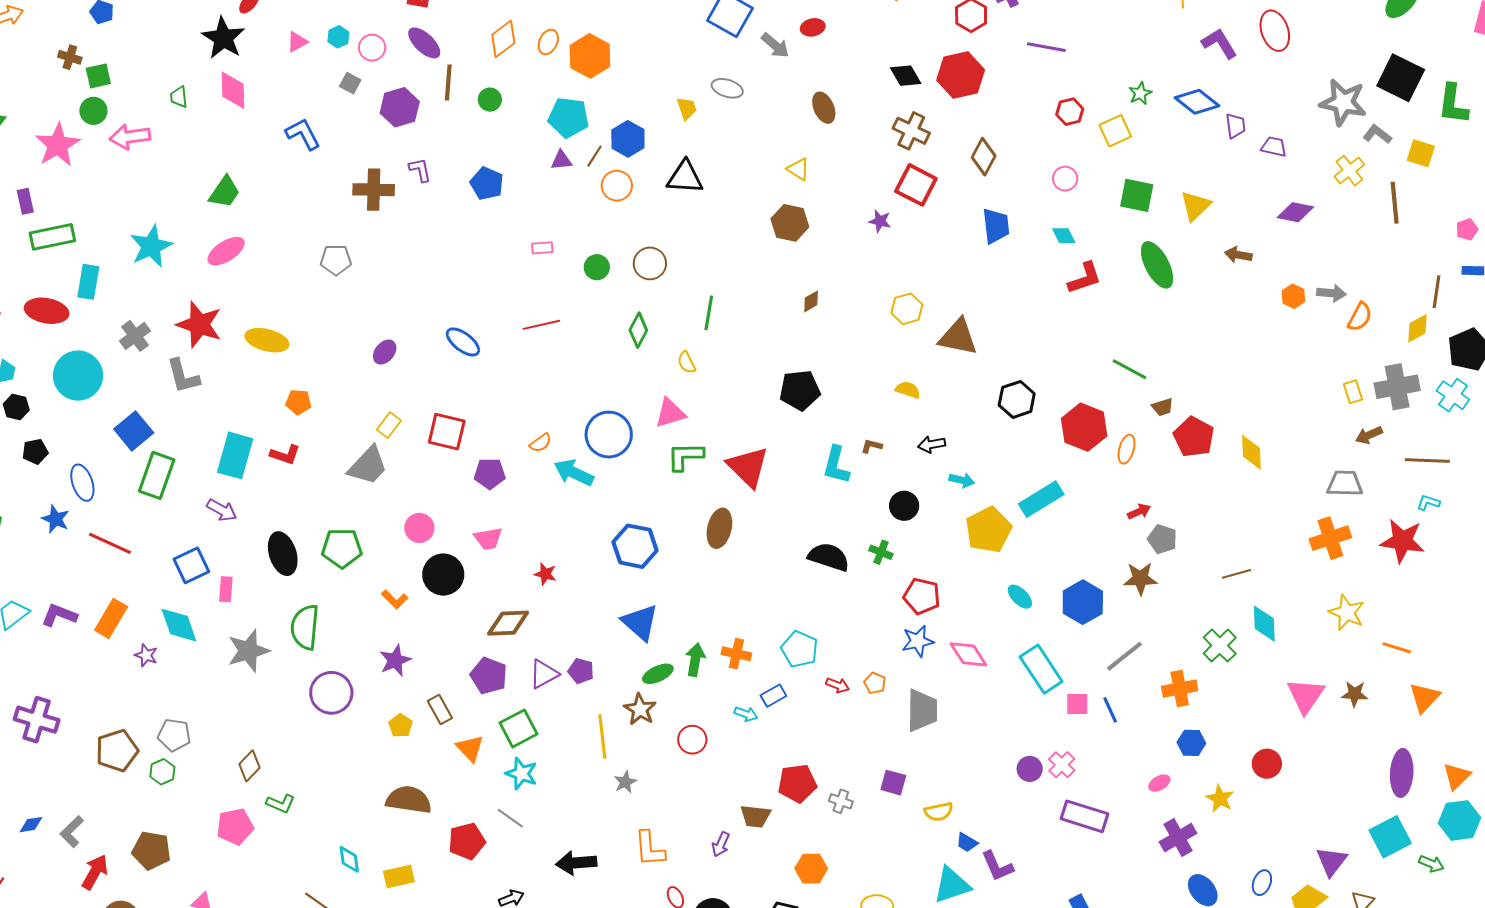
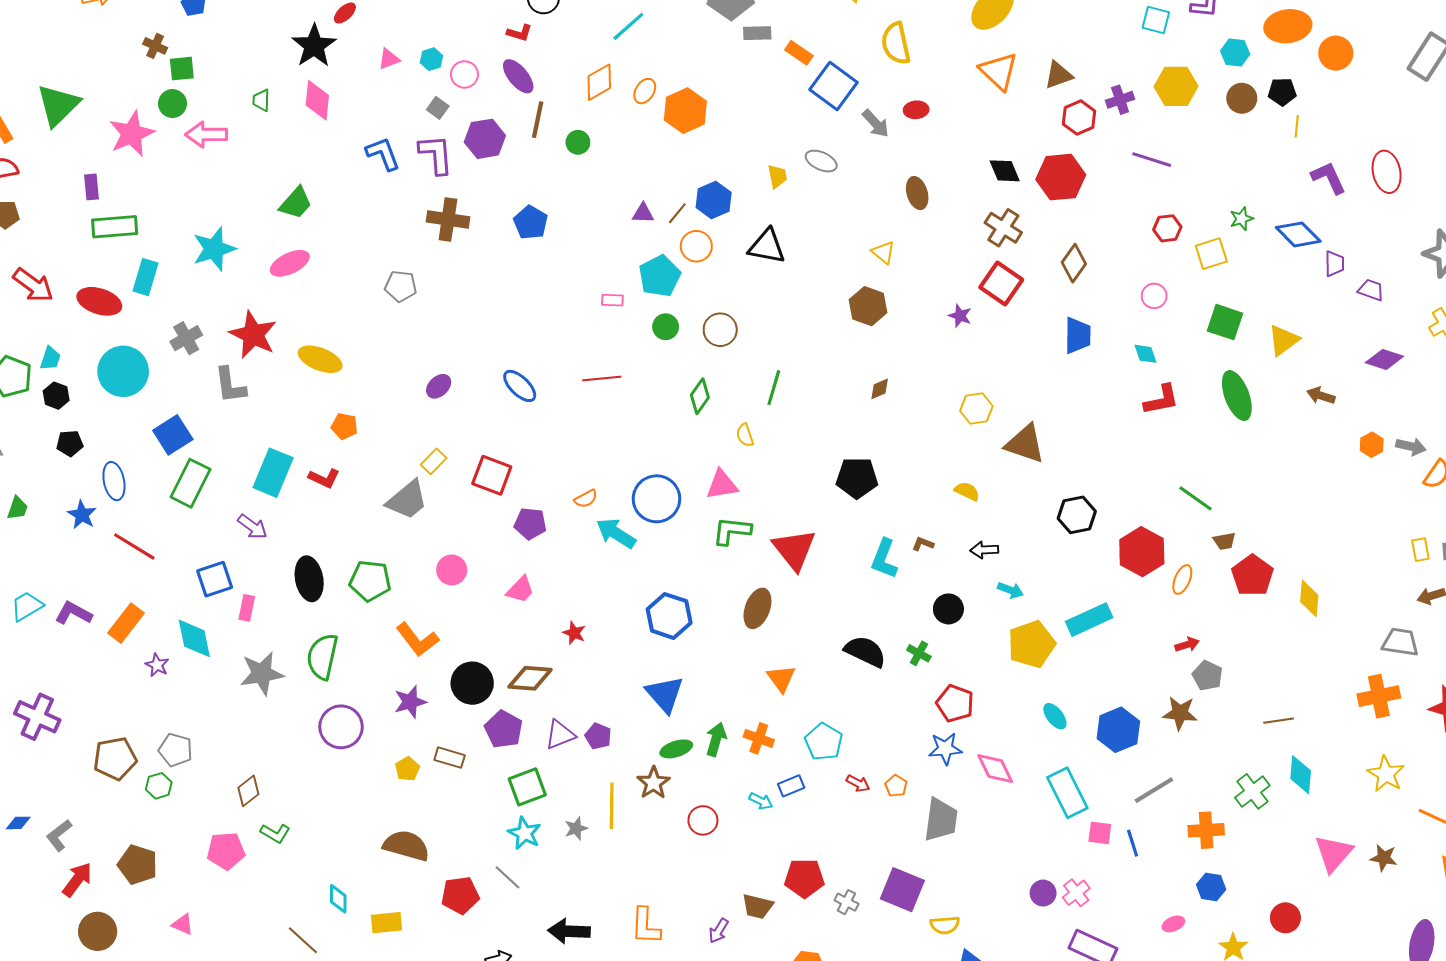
cyan pentagon: (568, 117) -> (660, 276), moved, turned 30
purple L-shape: (420, 170) -> (436, 154), moved, size x1.6
blue pentagon: (487, 183) -> (531, 222), moved
pink trapezoid: (488, 539) -> (520, 590), turned -44
black circle: (443, 575) -> (472, 683), moved
orange L-shape: (395, 599) -> (417, 640), size x1.6
brown rectangle: (440, 709) -> (450, 758), turned -52
orange triangle: (470, 748) -> (781, 678), moved
gray star: (625, 782) -> (576, 828), moved
purple square: (893, 783) -> (902, 890), size x1.6

